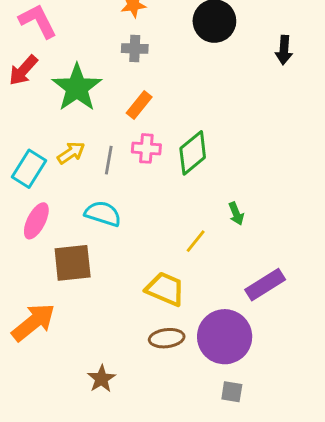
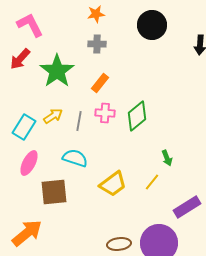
yellow line: (196, 241) -> (152, 182), moved
yellow trapezoid: (165, 289) -> (113, 184), moved, turned 120

